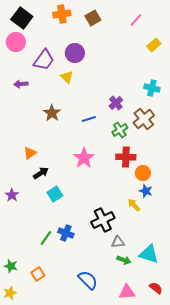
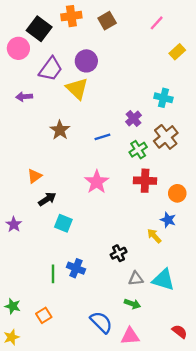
black square: (22, 18) -> (39, 29), moved
yellow triangle: (67, 77) -> (77, 89), size x1.5
cyan cross: (152, 88) -> (163, 98), moved
orange circle: (143, 173) -> (177, 193), moved
cyan square: (55, 194) -> (63, 223), turned -35
black cross: (103, 220) -> (119, 253), size x0.6
green line: (46, 238) -> (53, 274), turned -35
cyan triangle: (149, 254) -> (163, 280), moved
green arrow: (124, 260) -> (132, 304), moved
pink triangle: (127, 292) -> (130, 336), moved

